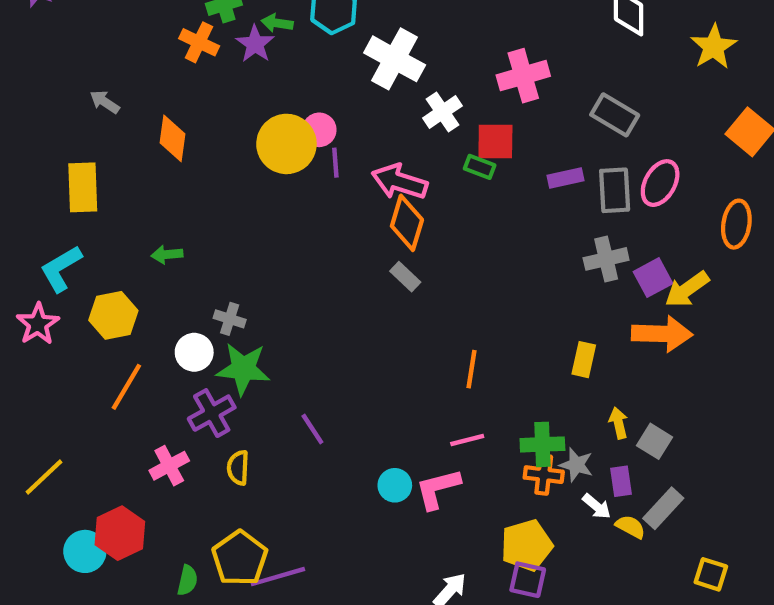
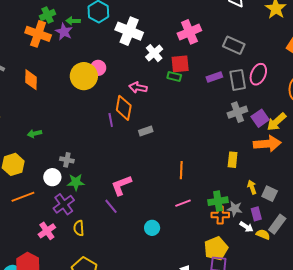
orange cross: (199, 42) -> (38, 34), size x1.4
purple line: (335, 163) -> (111, 120), moved
pink arrow: (399, 182) -> (138, 88), size x0.7
orange diamond: (407, 223) -> (124, 108), moved
gray rectangle: (405, 277) -> (146, 131), turned -56
green star: (243, 369) -> (76, 182), size x0.7
orange line: (126, 387) -> (23, 197), turned 45
pink L-shape: (438, 489) -> (121, 185), moved

